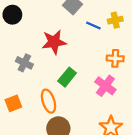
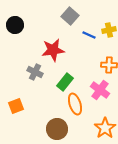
gray cross: (24, 63) -> (35, 72), moved
orange ellipse: (48, 101) -> (75, 104), moved

